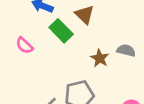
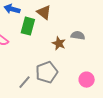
green rectangle: (61, 31) -> (28, 26), turned 66

